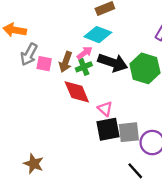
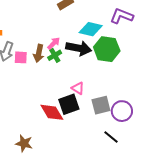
cyan diamond: (98, 35) -> (91, 29), moved
red diamond: (77, 92) -> (52, 112), moved
black square: (108, 129) -> (69, 104), moved

